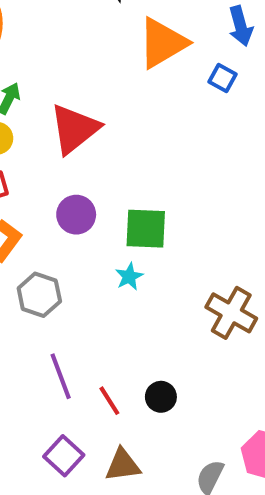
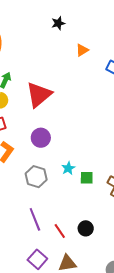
orange triangle: (163, 43) -> (82, 50), size x0.5
green square: (146, 229) -> (87, 178), moved, size x0.6
gray hexagon: (39, 295) -> (36, 177), moved

